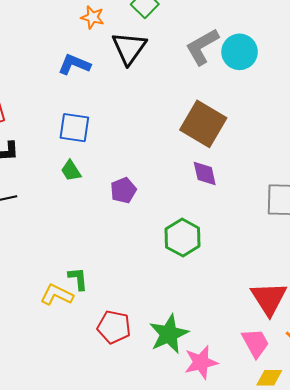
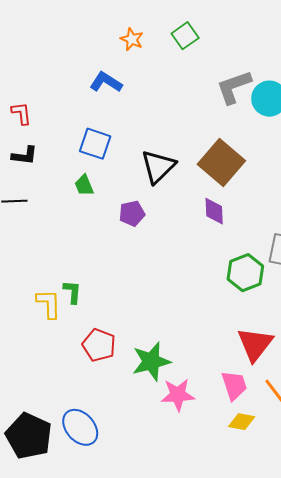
black triangle: (129, 48) -> (158, 167), moved
green hexagon: (183, 238) -> (245, 273), moved
yellow L-shape: (57, 295) -> (49, 304), turned 52

